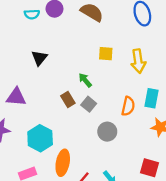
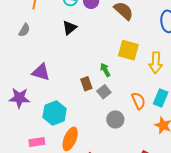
yellow square: (106, 54) -> (128, 50), size x1.5
black triangle: (39, 58) -> (70, 28), moved
orange semicircle: (128, 106) -> (138, 101), turned -48

